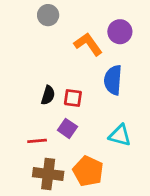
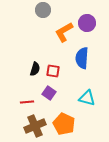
gray circle: (48, 15) -> (43, 10), moved
orange L-shape: (88, 44) -> (64, 32), turned -85
brown cross: (48, 174) -> (35, 126), turned -30

